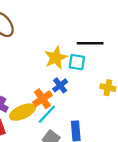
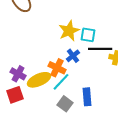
black line: (90, 43) -> (100, 49), moved
orange cross: (42, 99) -> (57, 68), turned -30

